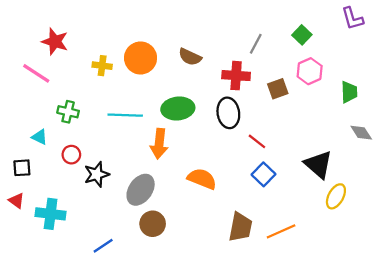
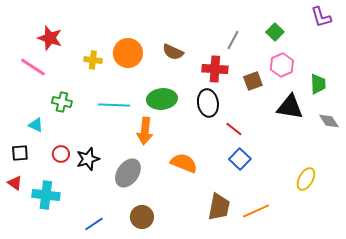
red circle: (71, 155) -> (61, 154), moved
black triangle: (318, 164) -> (290, 107), moved, turned -32
brown circle: (153, 224) -> (142, 217), moved

